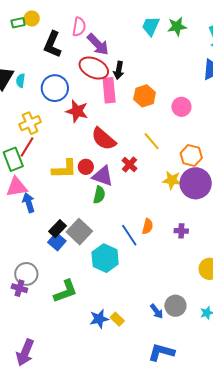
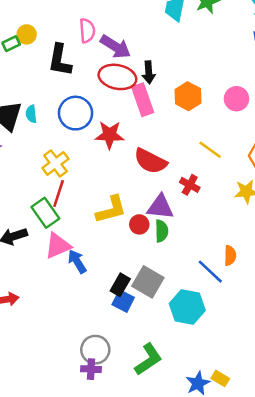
red circle: (86, 167) -> (139, 224), moved

